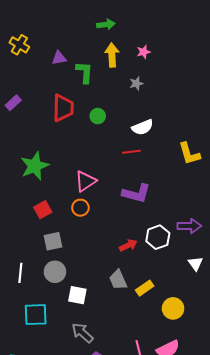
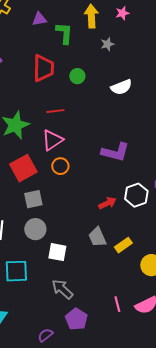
gray star: (136, 83) -> (107, 44), moved
red line: (131, 152) -> (55, 111), moved
pink triangle: (86, 181) -> (52, 140), moved
red square: (43, 210) -> (23, 168), size x1.5

